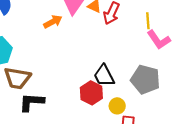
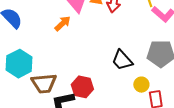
red hexagon: (91, 93) -> (82, 87), moved

